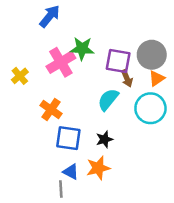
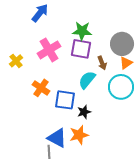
green star: (82, 49) -> (82, 31), moved
purple square: (118, 61) -> (81, 49), moved
blue square: (68, 138) -> (65, 100), moved
blue triangle: (71, 172) -> (57, 138), size x1.5

